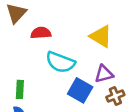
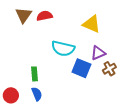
red semicircle: (41, 33) -> (44, 16), moved

